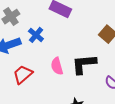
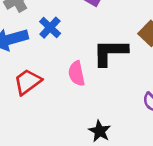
black L-shape: (84, 64) -> (110, 52), moved

